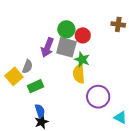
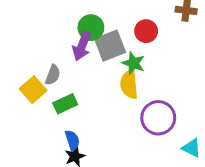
green circle: (66, 29) -> (91, 28), moved
red circle: (83, 35) -> (146, 31), moved
gray square: (66, 47) -> (110, 46), turned -35

